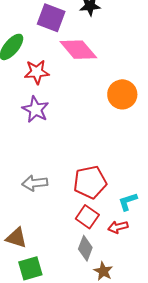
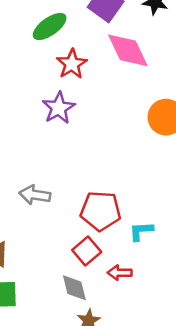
red star: (37, 72) -> (72, 64), turned 30
cyan L-shape: (128, 202) -> (141, 231), moved
gray diamond: (85, 248) -> (74, 288), turned -50

